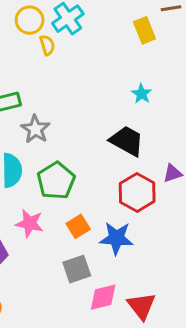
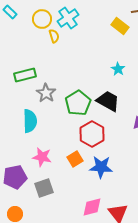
yellow rectangle: (144, 30) -> (120, 26), turned -30
green pentagon: (56, 181) -> (78, 103), moved
red hexagon: (137, 192) -> (92, 134), moved
gray square: (77, 269) -> (44, 188), moved

